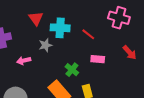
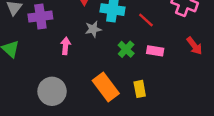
pink arrow: (24, 61) -> (66, 46), turned 104
green cross: (72, 70) -> (126, 49), moved

